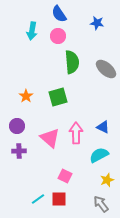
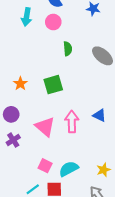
green semicircle: (72, 62) -> (68, 49), size x0.6
purple cross: (19, 151) -> (13, 140), turned -32
cyan semicircle: (99, 155) -> (69, 169), moved
pink square: (65, 176) -> (45, 166), moved

